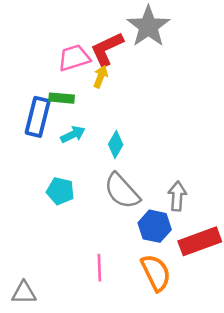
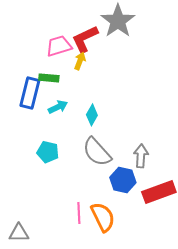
orange semicircle: (156, 273) -> (103, 217), moved

